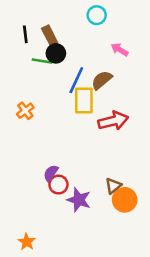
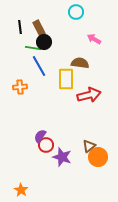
blue line: (76, 80) -> (39, 66), moved, turned -55
brown semicircle: (102, 80) -> (80, 63), turned 48
orange cross: (25, 111) -> (20, 87), turned 32

